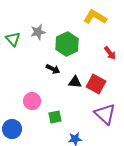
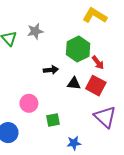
green hexagon: (67, 44) -> (78, 49), moved
red arrow: (110, 53) -> (98, 63), moved
black arrow: (53, 69) -> (51, 70), turned -32

